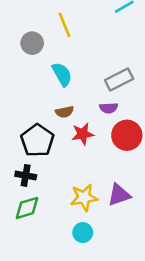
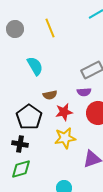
gray circle: (32, 43) -> (15, 29), moved
cyan semicircle: (62, 74) -> (35, 66), moved
yellow star: (84, 198) -> (65, 138), moved

